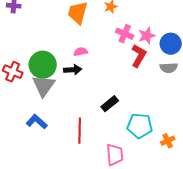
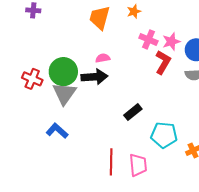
black arrow: (73, 70) -> (94, 77), size x1.4
red line: (80, 131) -> (111, 162), moved

